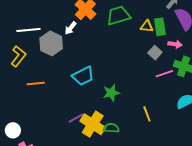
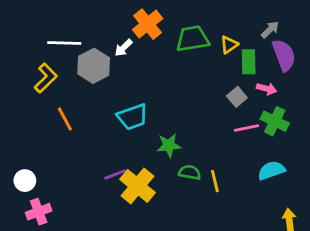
yellow triangle: (147, 26) -> (229, 45), moved, turned -48
orange line: (36, 83) -> (65, 119), turned 60
green semicircle: (111, 128) -> (190, 172), moved

